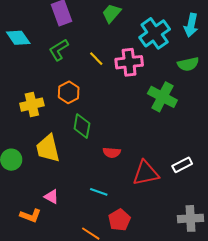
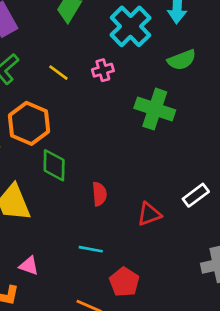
pink cross: (129, 62) -> (103, 70), size x0.6
orange hexagon: (69, 92) -> (29, 123), size x1.4
red semicircle: (112, 152) -> (99, 194), turned -90
red triangle: (146, 173) -> (149, 214), size x0.7

